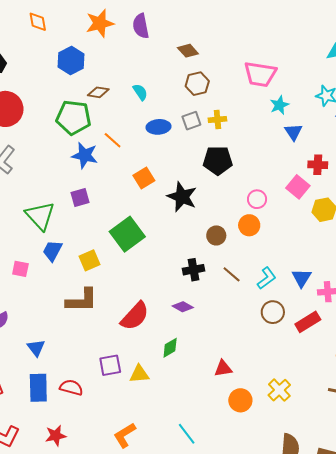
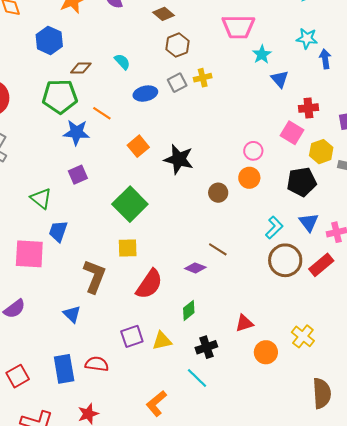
black pentagon: (218, 160) -> (302, 182), moved
green triangle: (40, 216) -> (41, 198), size x0.7
yellow square: (89, 260) -> (128, 248), moved, turned 30
pink square: (20, 269) -> (29, 254), size x1.8
black cross: (193, 270) -> (206, 347), moved
brown line: (232, 274) -> (218, 249), moved
brown L-shape: (82, 300) -> (94, 276), turned -60
brown circle: (273, 312) -> (285, 260), size x1.4
blue triangle: (36, 348) -> (72, 314), moved
cyan line: (187, 434) -> (197, 378), moved

